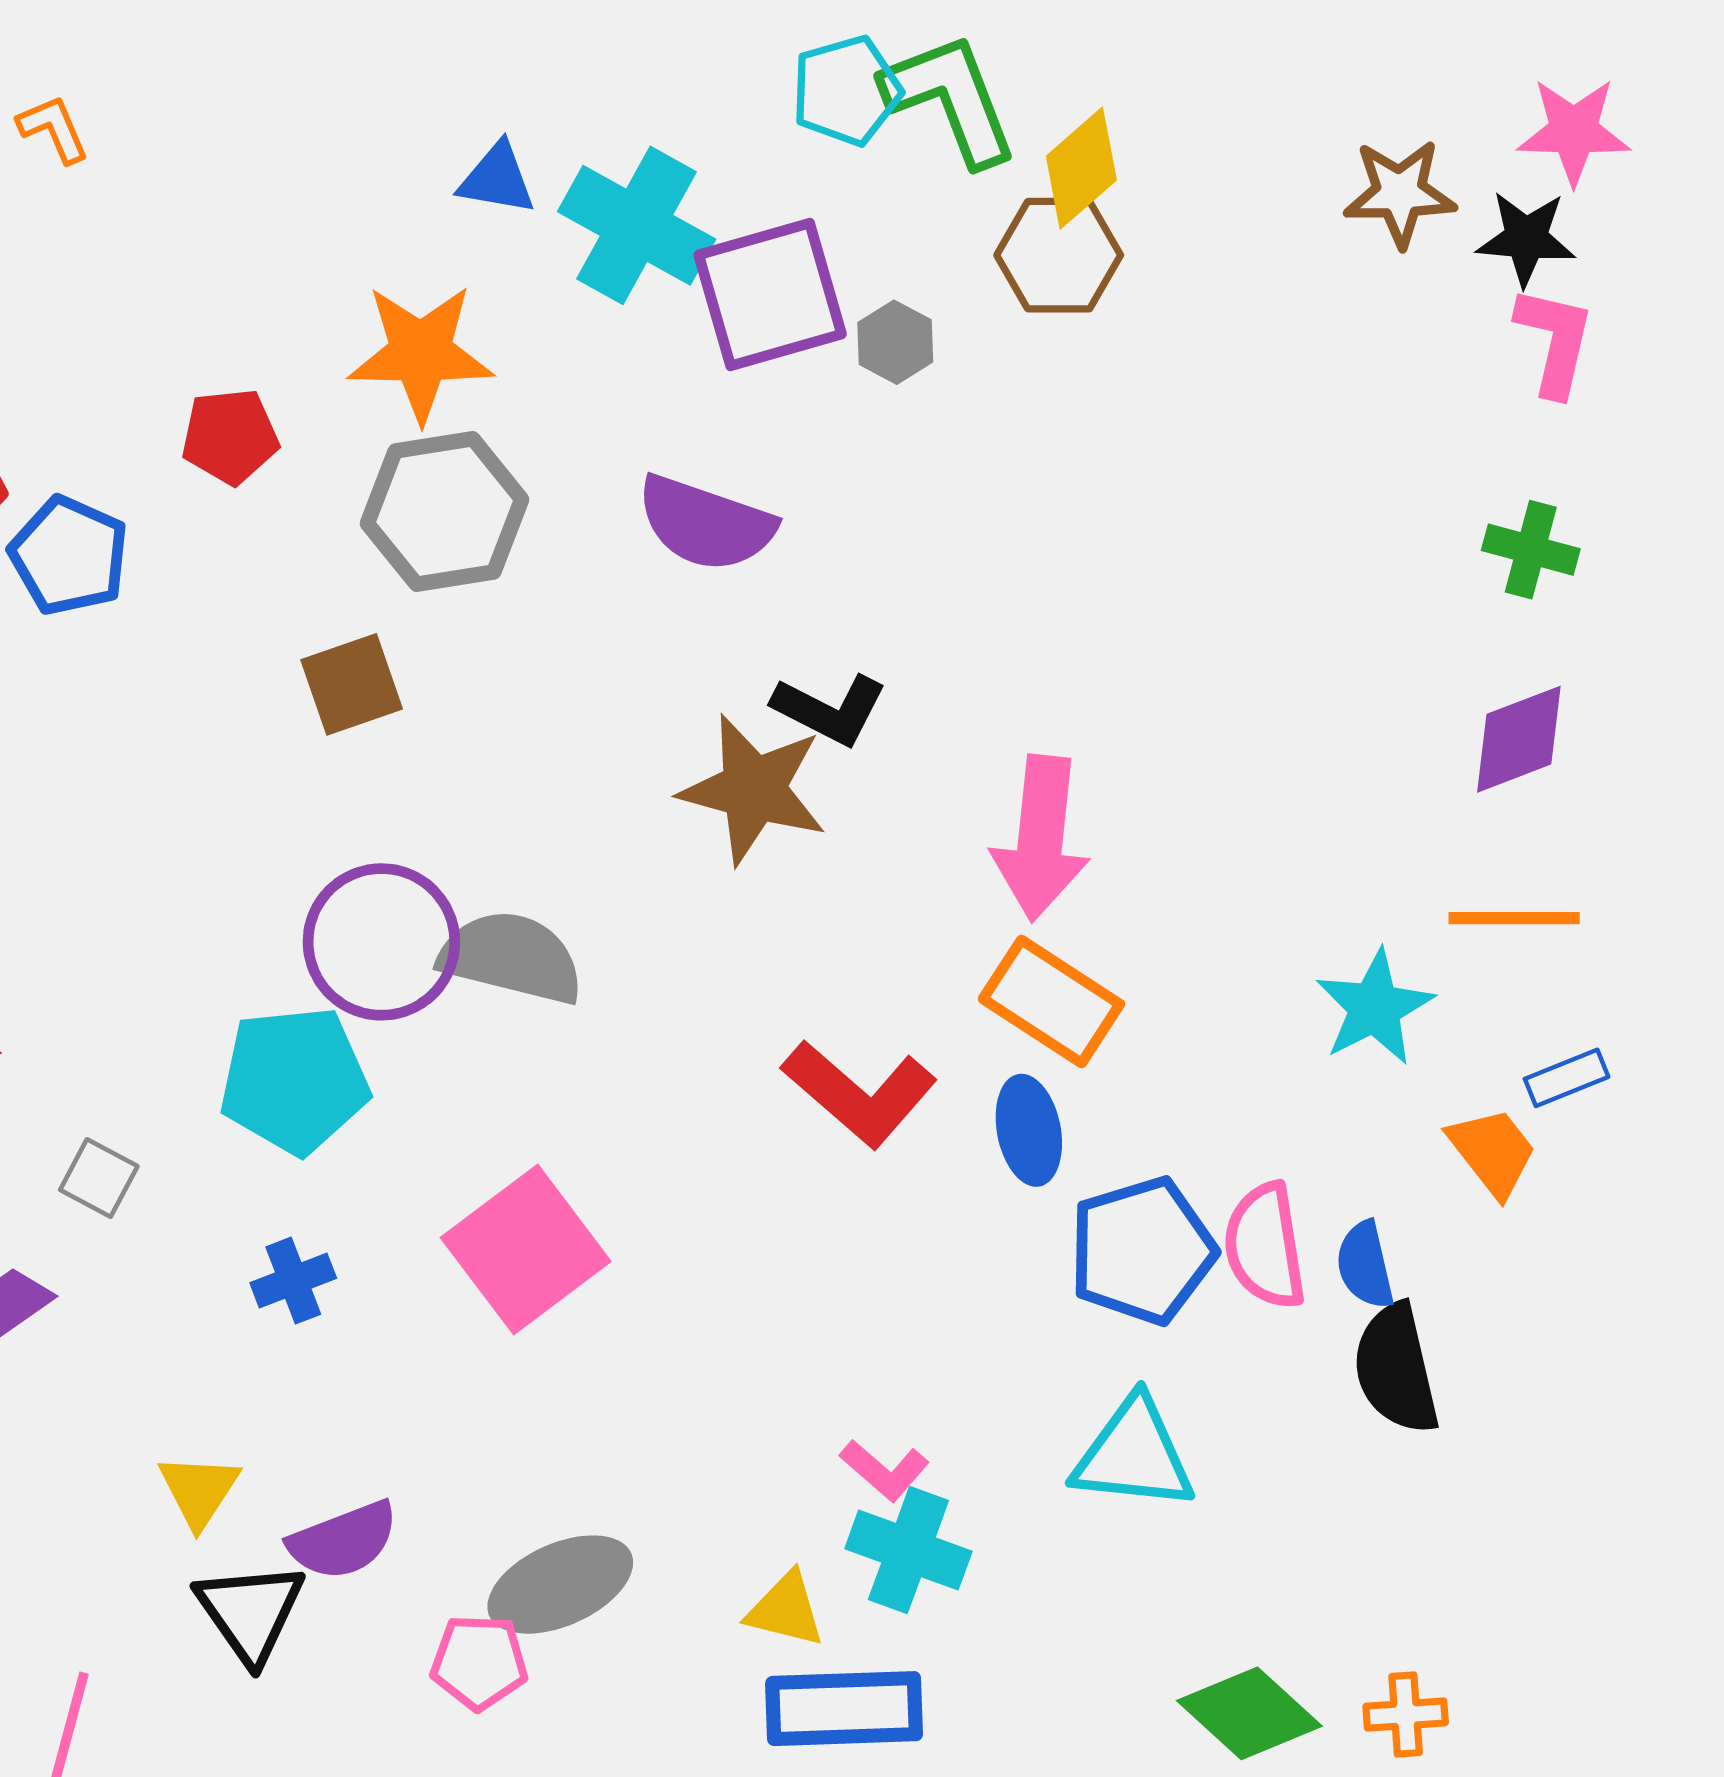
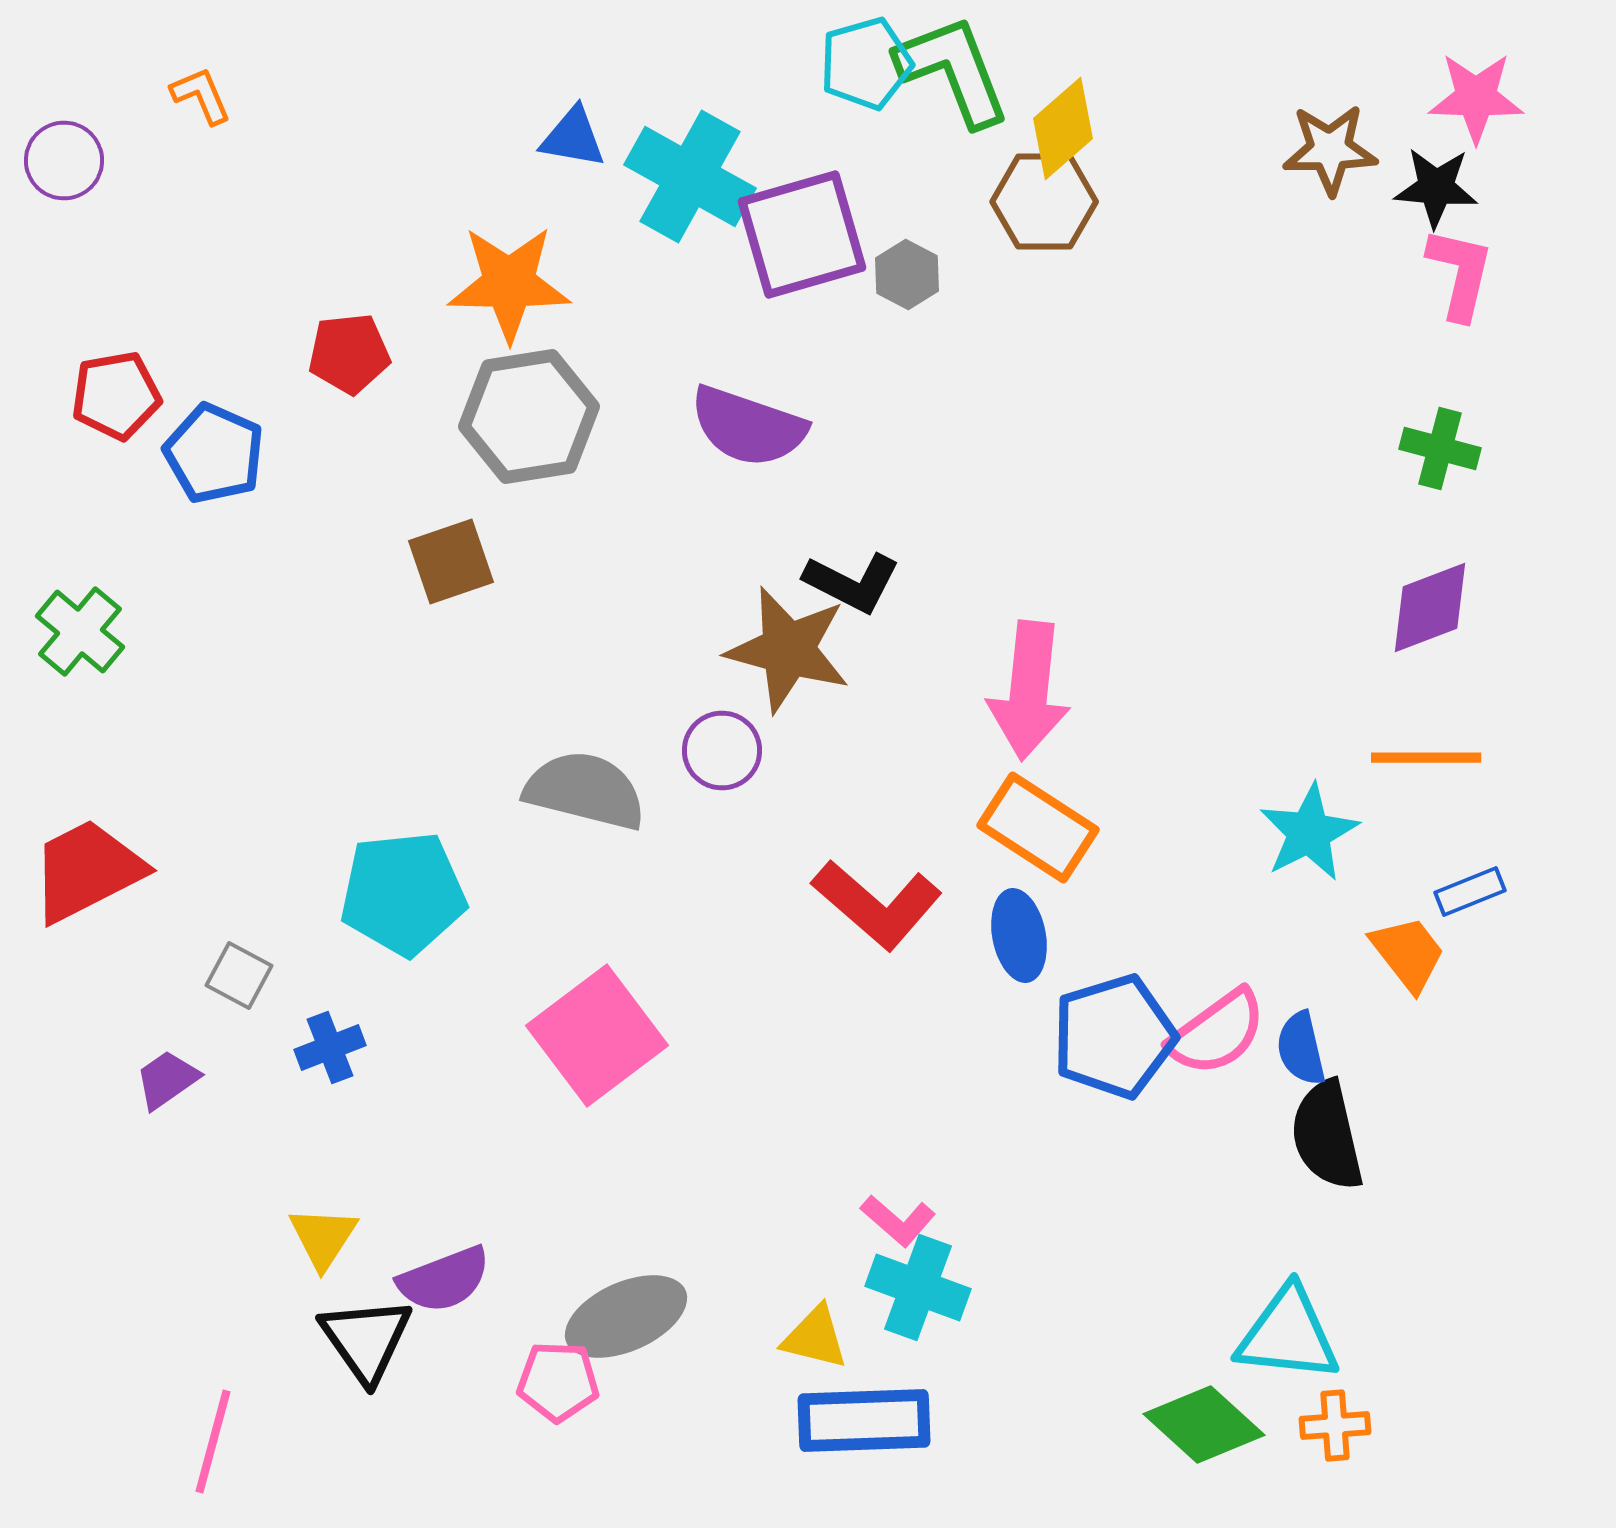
purple circle: (381, 942) -> (722, 750), moved, size x0.6
pink semicircle: (1265, 1246) -> (1217, 1032), turned -117
blue cross: (293, 1281) -> (330, 1048), moved
cyan triangle: (1134, 1455) -> (1288, 1334), moved

